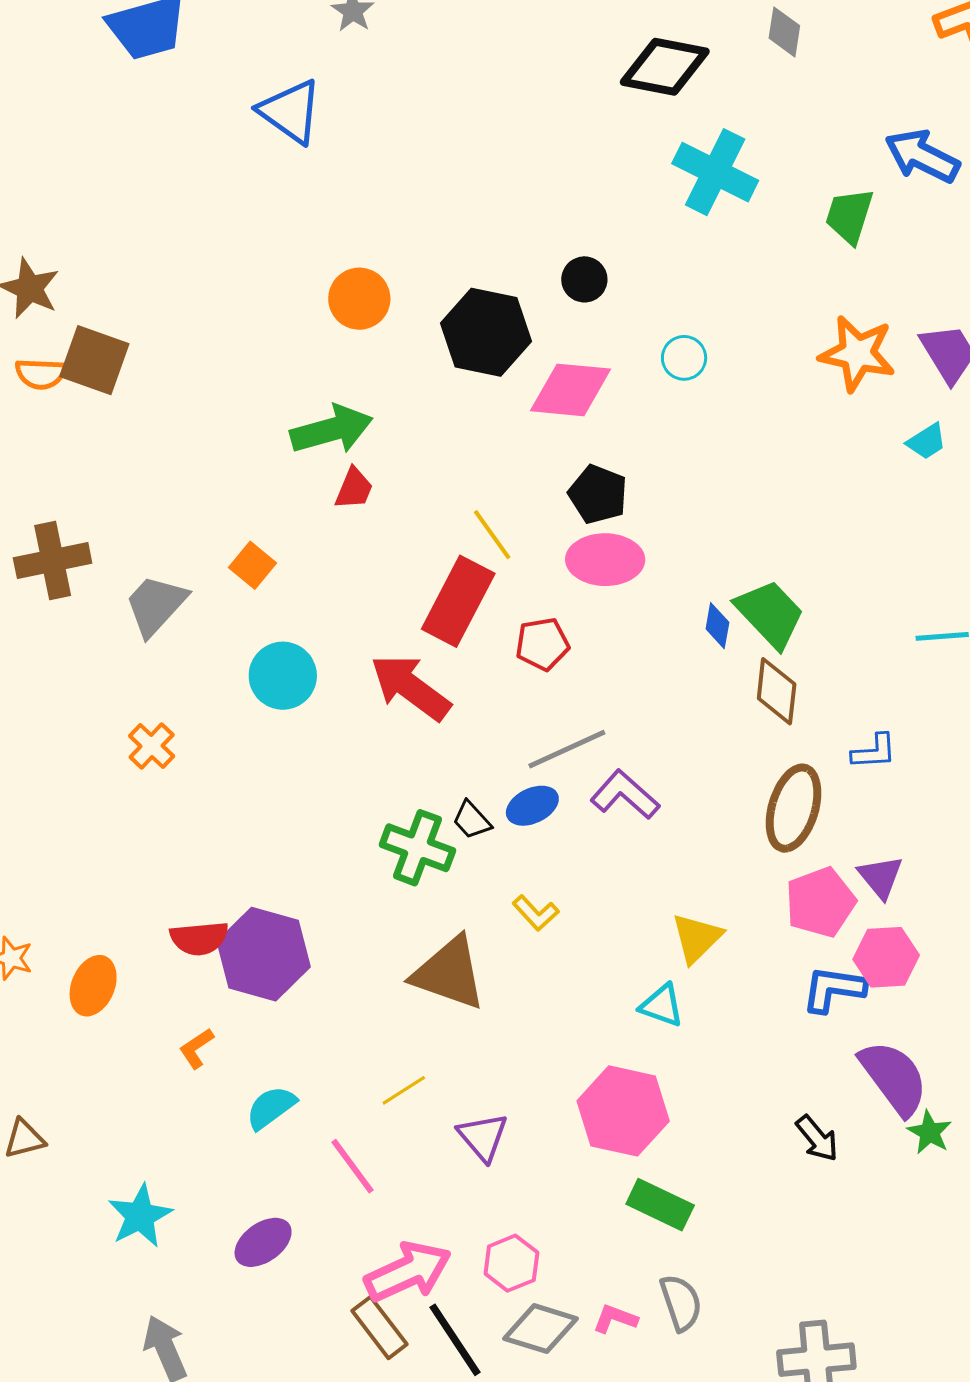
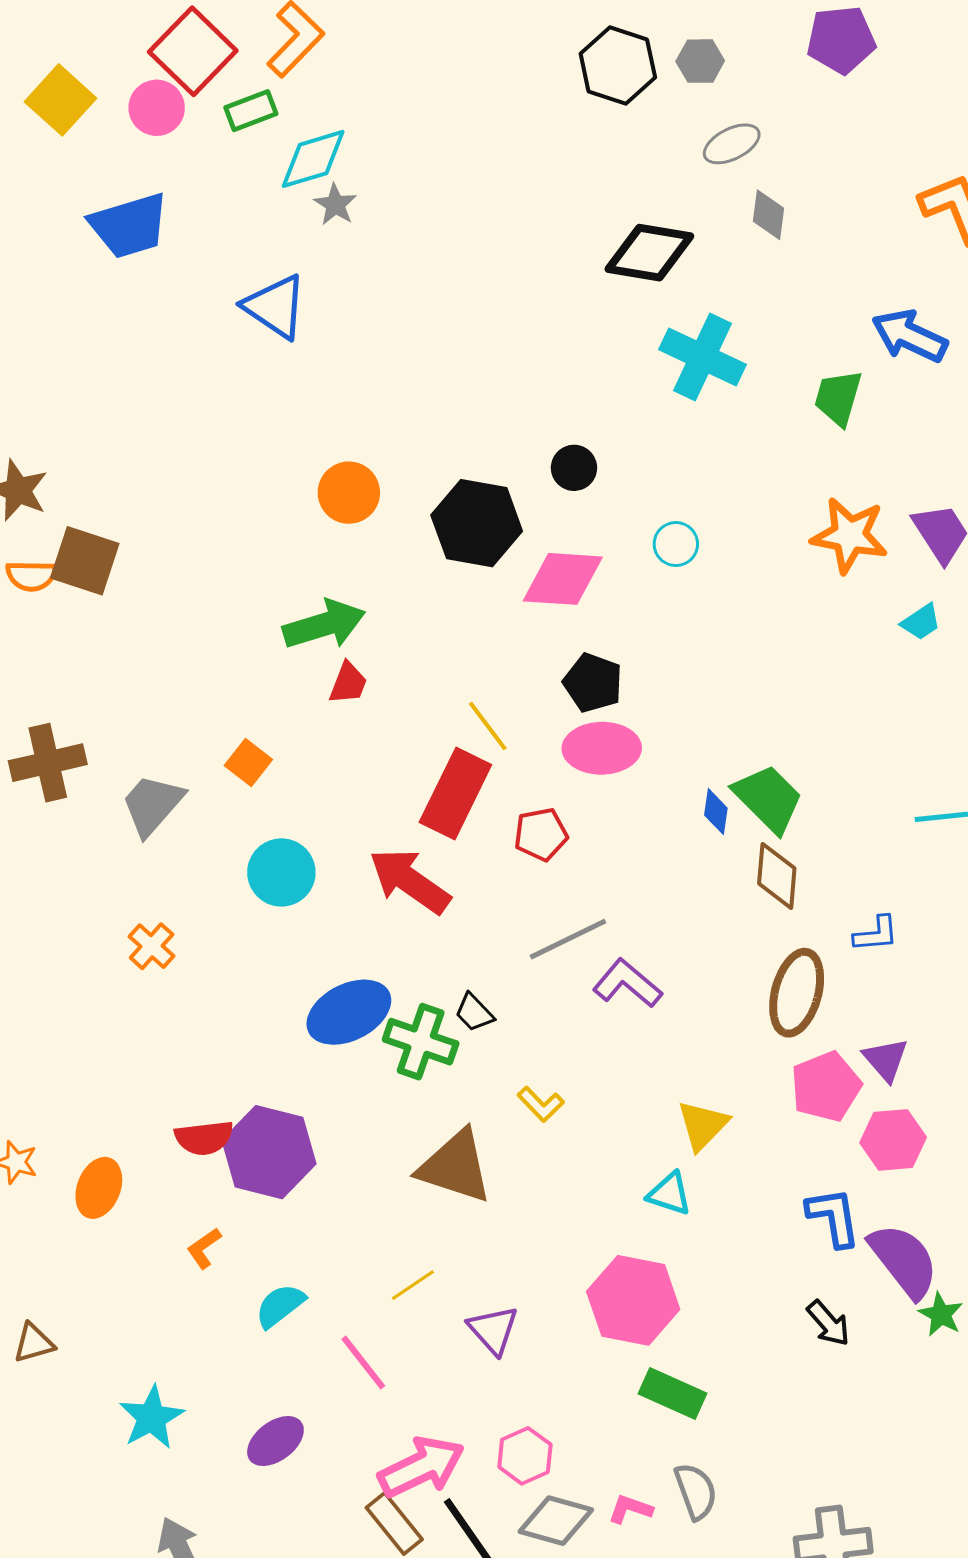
blue ellipse: (532, 806) -> (349, 1012), moved, size x1.6
blue L-shape: (834, 989) -> (833, 1217), moved, turned 74

